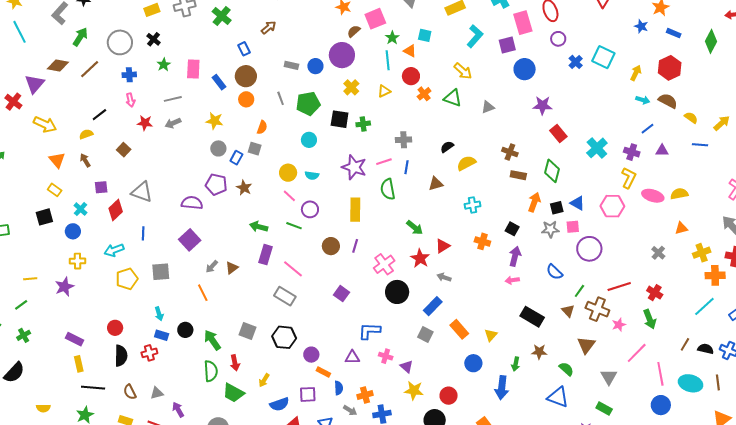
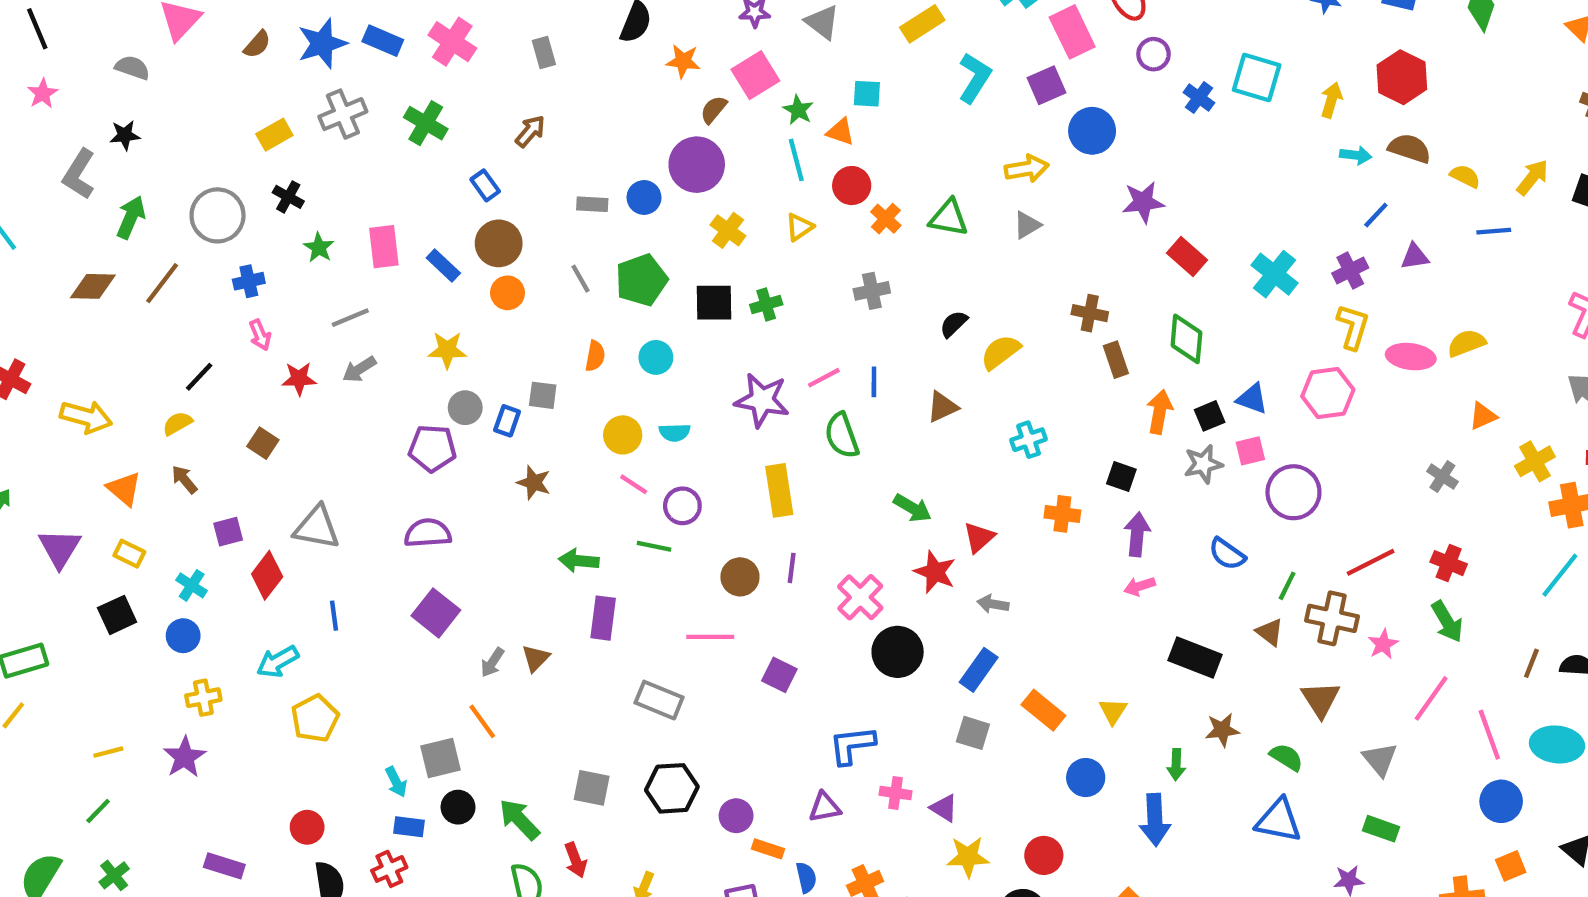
yellow arrow: (463, 71) -> (1027, 169), moved, turned -42
purple triangle: (35, 84) -> (60, 548), moved
orange semicircle: (262, 127) -> (595, 356), moved
gray cross: (404, 140) -> (872, 291), moved
purple cross: (632, 152) -> (1350, 270), turned -35
brown rectangle: (518, 175) -> (1116, 360), turned 70
purple pentagon: (216, 184) -> (432, 448), moved
pink line: (293, 269) -> (710, 637), moved, turned -30
gray square: (161, 272) -> (441, 758), moved

